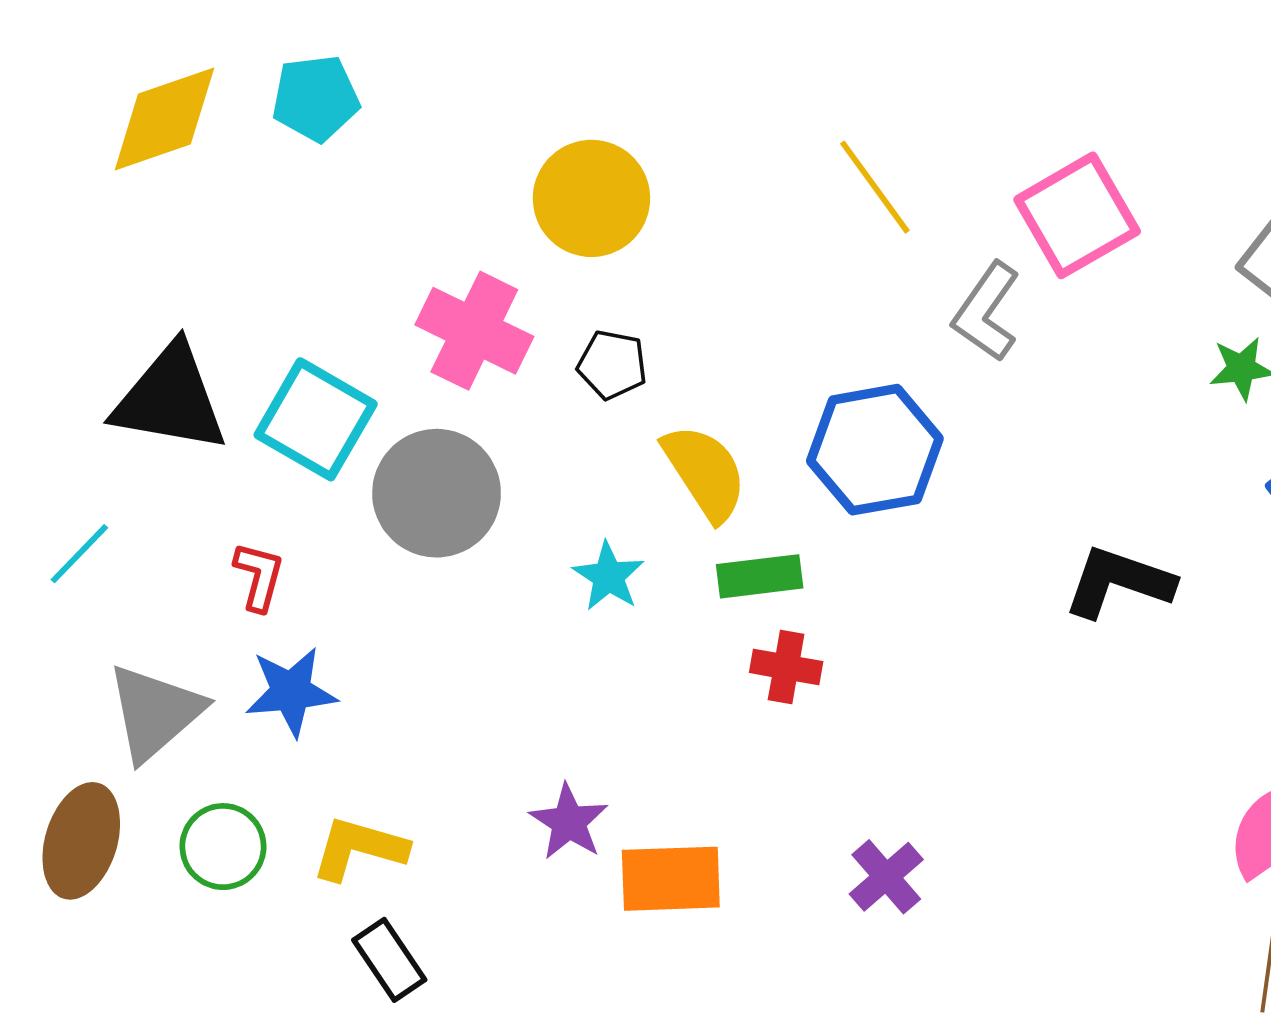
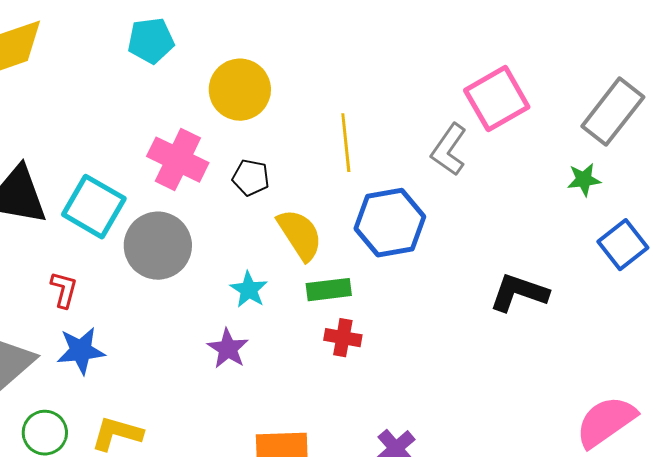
cyan pentagon: (316, 98) -> (151, 41), moved
yellow line: (875, 187) -> (346, 143), moved, turned 30
purple star: (569, 822) -> (228, 349), moved

